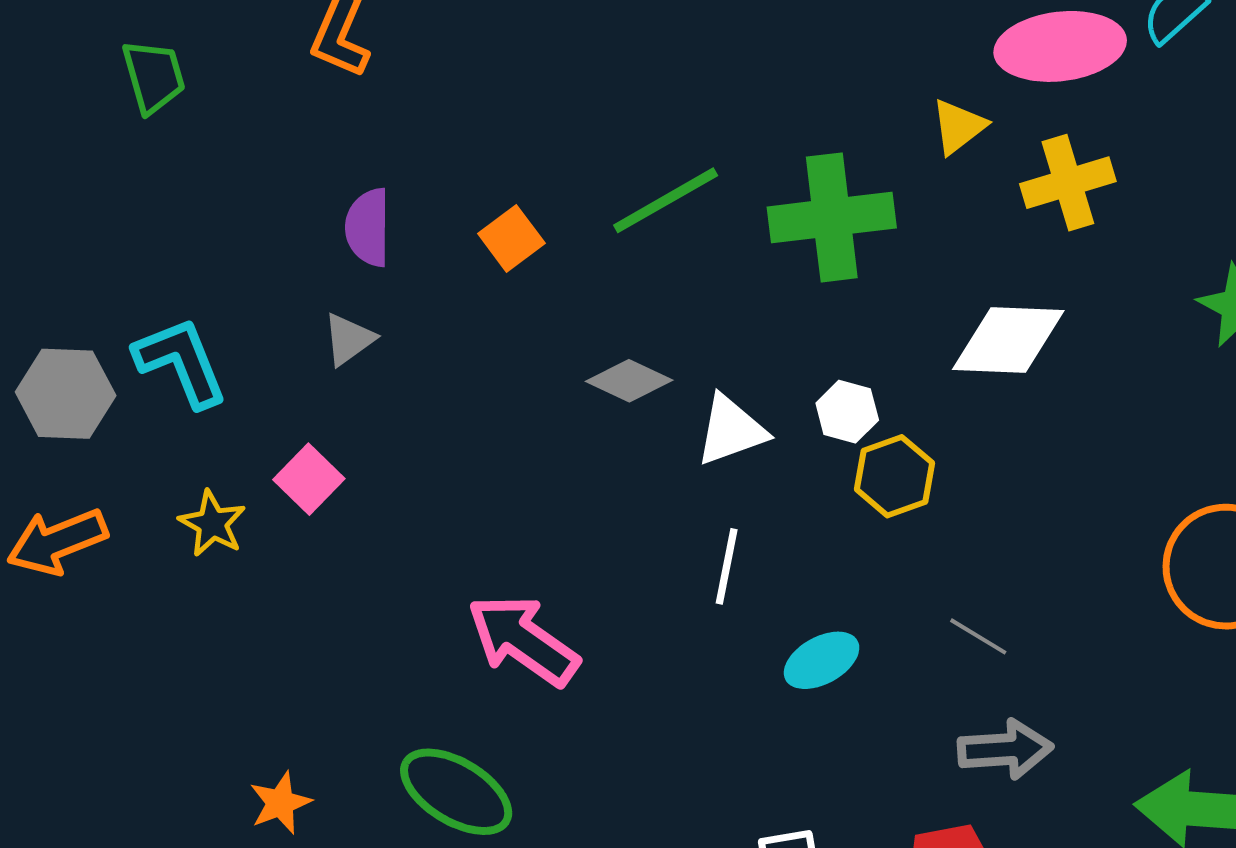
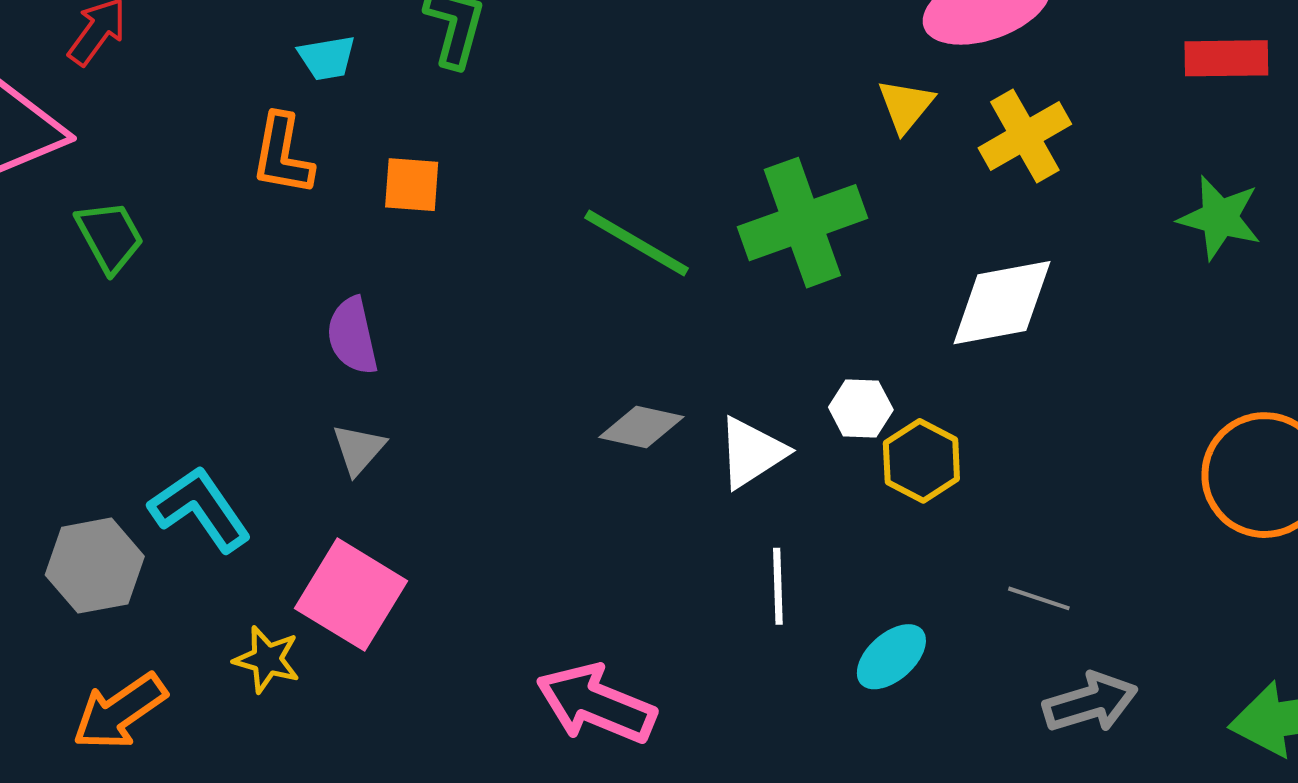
green line: (666, 200) -> (637, 243), turned 73
orange square: (511, 238) -> (412, 185), moved, turned -36
pink square: (309, 479) -> (351, 595), size x1.6

